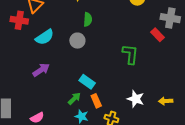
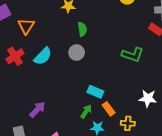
red cross: (19, 20) -> (15, 56), moved, turned -30
green L-shape: (130, 54) -> (133, 55), turned 115
purple arrow: (41, 70) -> (37, 110), moved

